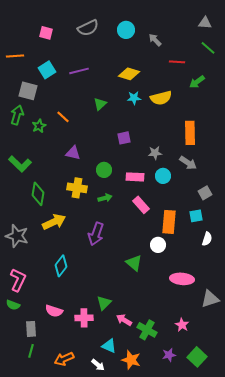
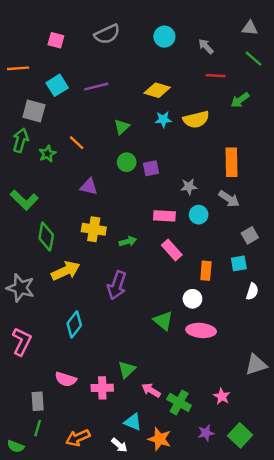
cyan circle: (126, 30) -> (164, 37), moved
gray arrow: (155, 40) -> (206, 46), moved
green circle: (104, 170) -> (127, 162), moved
orange rectangle: (169, 222) -> (206, 271), size x0.7
pink ellipse: (182, 279) -> (201, 330), moved
green semicircle: (13, 305) -> (16, 446), moved

